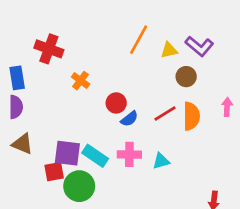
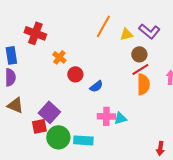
red circle: (116, 103) -> (75, 74), moved
red line: (165, 114) -> (140, 69), moved
purple square: (67, 153) -> (49, 112), turned 35
pink cross: (129, 154) -> (106, 116), moved
cyan rectangle: (95, 156) -> (83, 140), moved, turned -30

